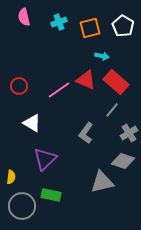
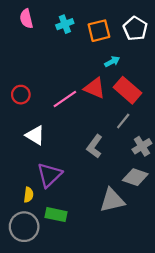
cyan arrow: (102, 56) -> (112, 62), turned -40
yellow semicircle: (11, 177) -> (29, 195), moved

